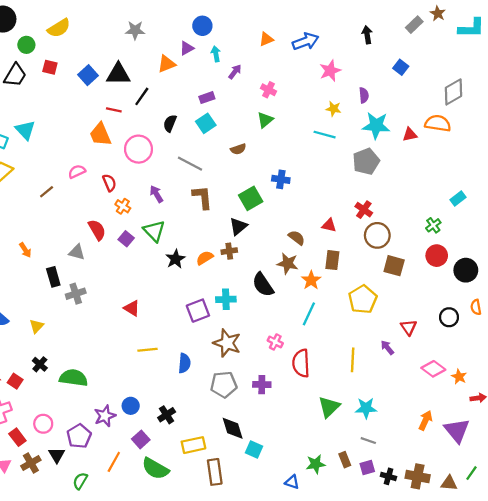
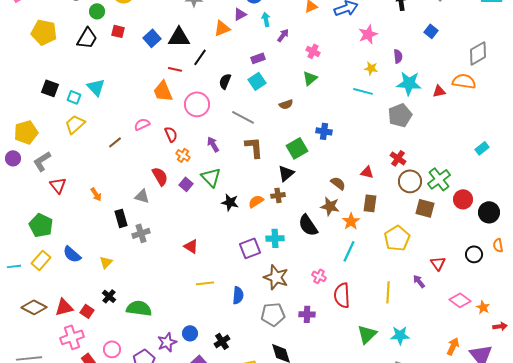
green cross: (433, 225) -> (439, 179), moved, size x1.6
black star: (175, 259) -> (230, 202), turned -30

